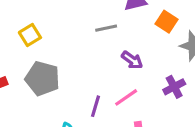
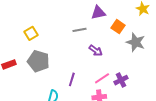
purple cross: (174, 87) -> (121, 80), moved
pink line: (126, 97) -> (102, 78), moved

